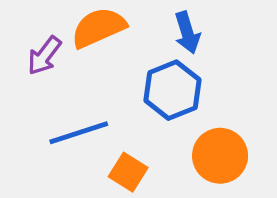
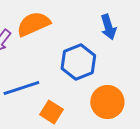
blue arrow: (187, 33) -> (108, 27), moved

